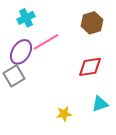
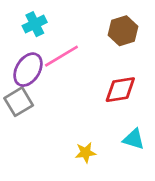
cyan triangle: (100, 104) -> (134, 139), turned 36

